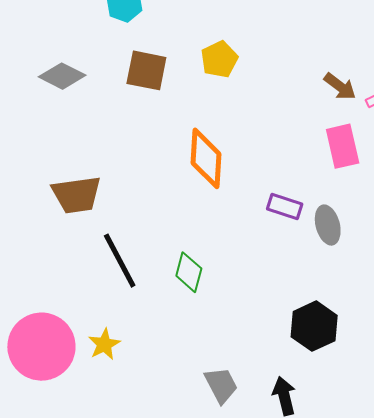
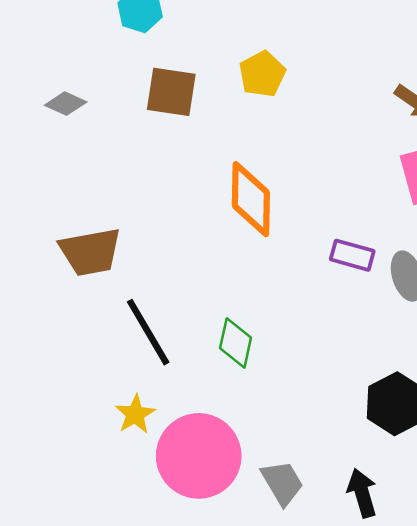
gray diamond: (62, 76) -> (66, 104), size x0.7
yellow star: (104, 344) -> (135, 414), moved
pink circle: (41, 347) -> (199, 456), moved

